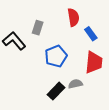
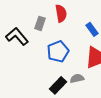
red semicircle: (73, 17) -> (61, 13), moved

